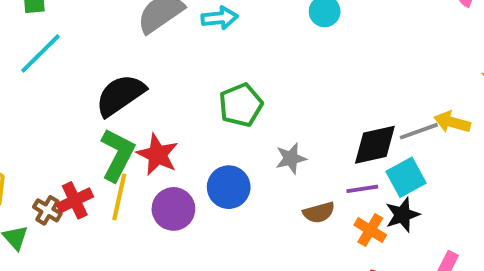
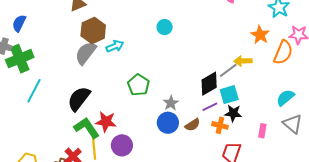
green L-shape: (118, 155) -> (87, 128), turned -44
cyan square: (406, 177) -> (229, 95), turned 30
blue circle: (229, 187) -> (168, 123), moved
black star: (402, 215) -> (233, 113), turned -30

